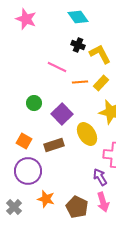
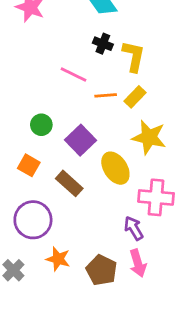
yellow L-shape: (100, 54) -> (134, 56), turned 40
orange square: (24, 141) -> (29, 165), moved
brown rectangle: (54, 145) -> (69, 183), turned 60

